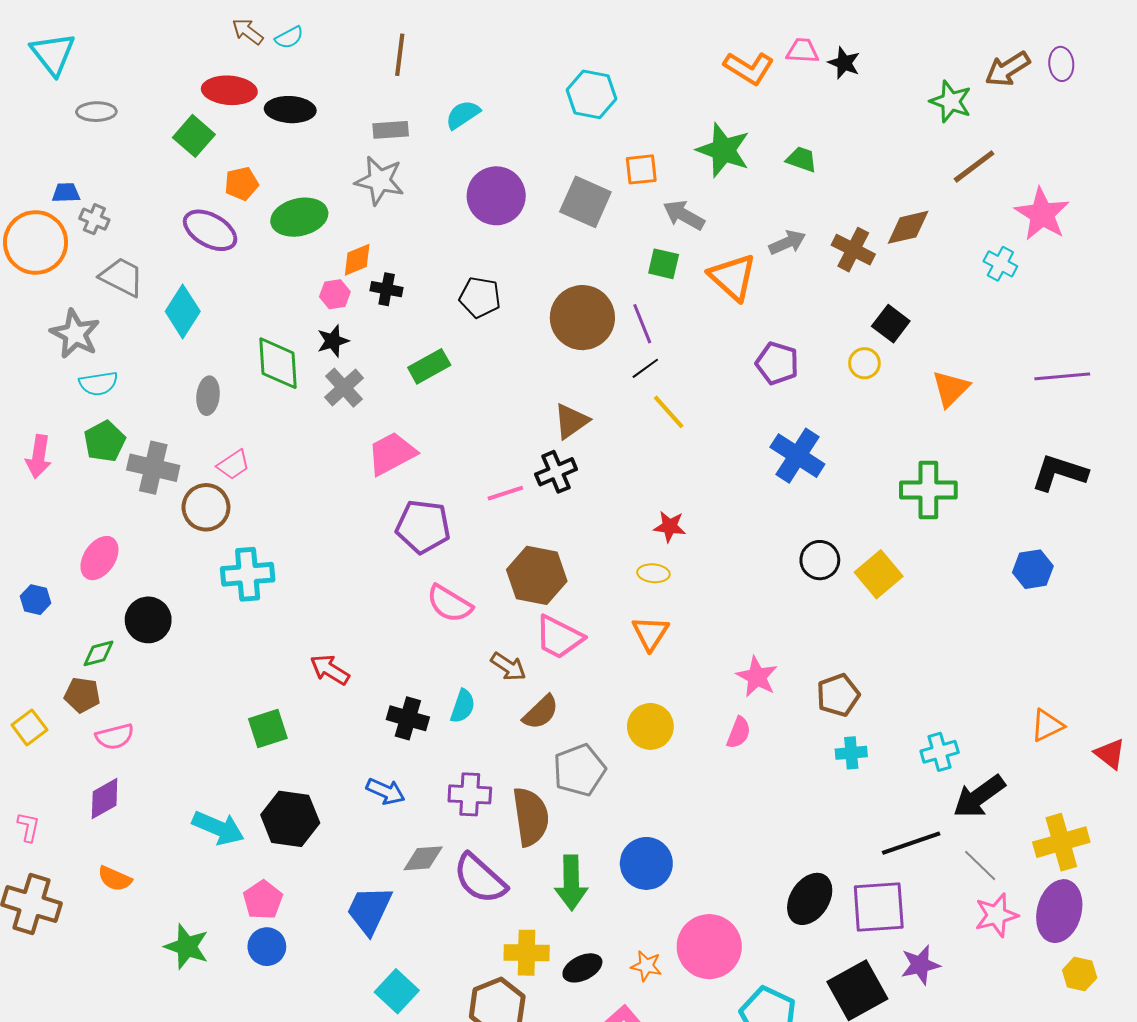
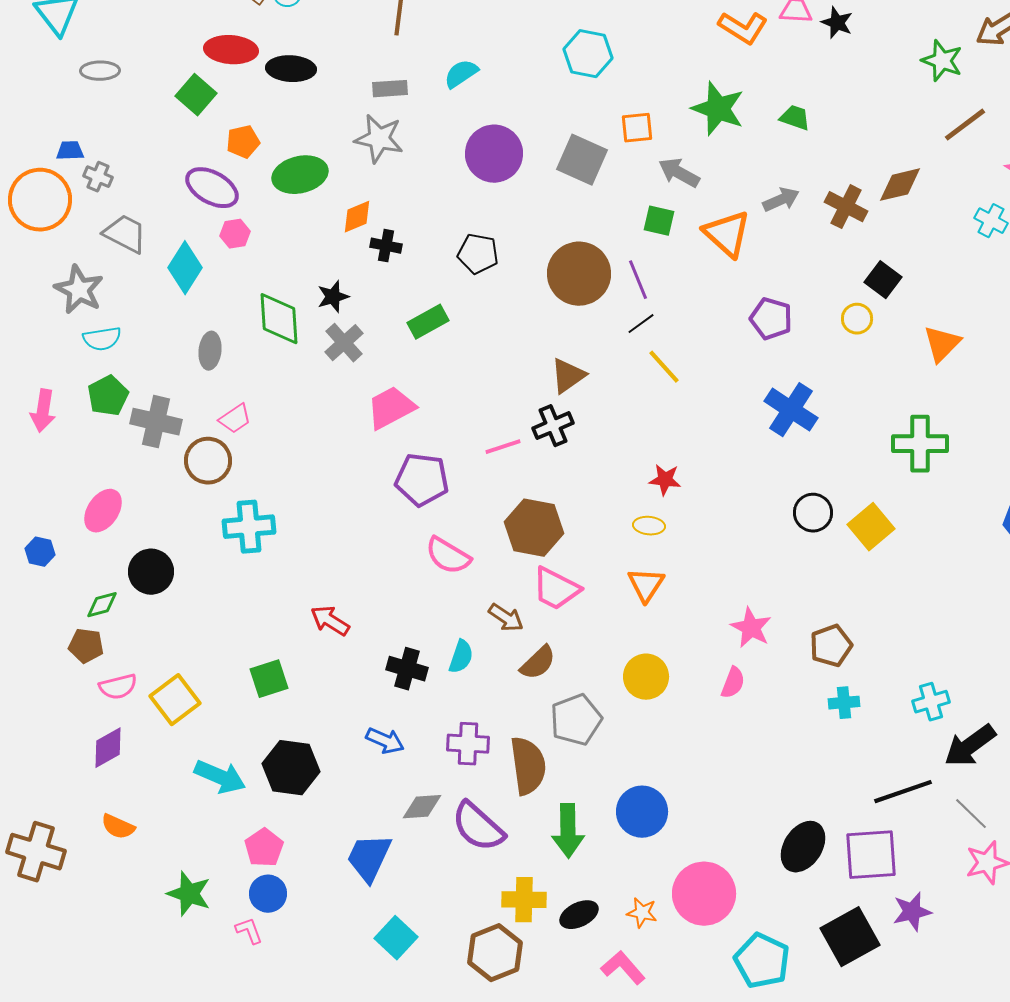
pink hexagon: (335, 294) -> (235, 234), moved
yellow square: (29, 727) -> (175, 700), moved, size x1.4
pink L-shape: (28, 827) -> (249, 931), moved, turned -32

